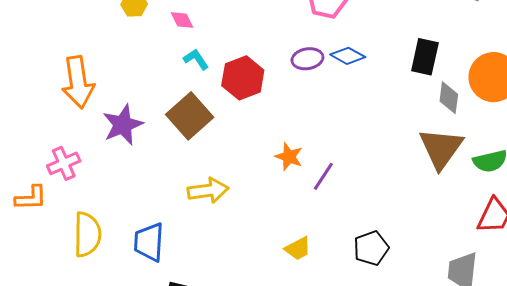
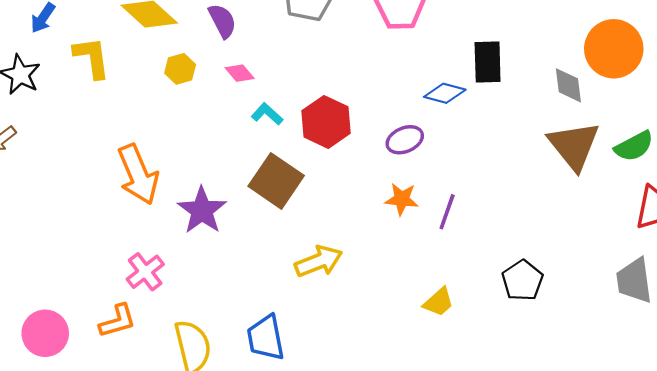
blue diamond: (348, 56) -> (445, 93), moved
black rectangle: (425, 57) -> (488, 62), moved
purple ellipse: (307, 59) -> (405, 140), moved

